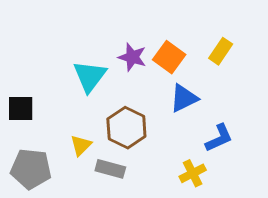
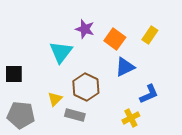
purple star: (132, 57) -> (85, 29), moved

